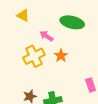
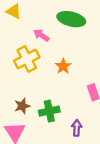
orange star: (61, 56) -> (63, 66), moved

